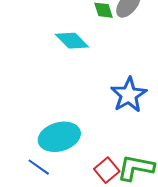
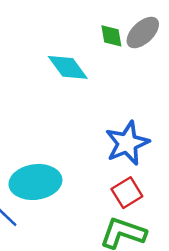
red square: (107, 170) -> (127, 193), moved

